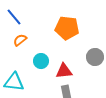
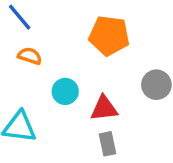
orange semicircle: (20, 40) -> (30, 56), turned 56

